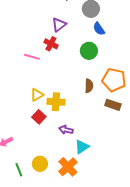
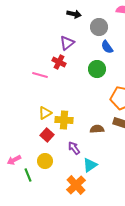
brown semicircle: (89, 86) -> (97, 129), moved, turned -96
purple arrow: (66, 130) -> (74, 148), turned 40
yellow circle: (40, 164) -> (45, 161), moved
green line: (19, 170) -> (28, 175), moved

